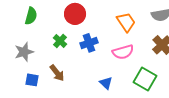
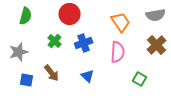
pink semicircle: (123, 52) -> (118, 52), turned -70
green square: (145, 79) -> (140, 79), size x0.6
blue triangle: (106, 83) -> (88, 76), moved

